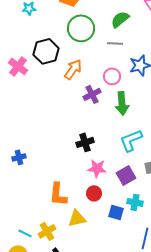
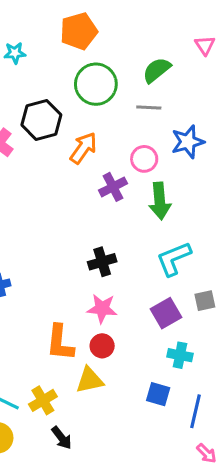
pink star: (97, 168) -> (102, 308), moved
red circle: (94, 193) -> (102, 346), moved
blue square: (116, 212) -> (158, 394), moved

